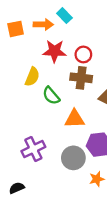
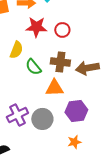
brown cross: (81, 78) -> (60, 62), moved
gray circle: (73, 158) -> (42, 119), moved

